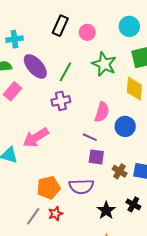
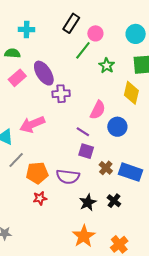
green star: (104, 64) -> (107, 66), size x0.7
purple ellipse: (35, 66) -> (44, 73), moved
green line: (65, 72) -> (83, 50), moved
gray line: (33, 216) -> (16, 160), moved

